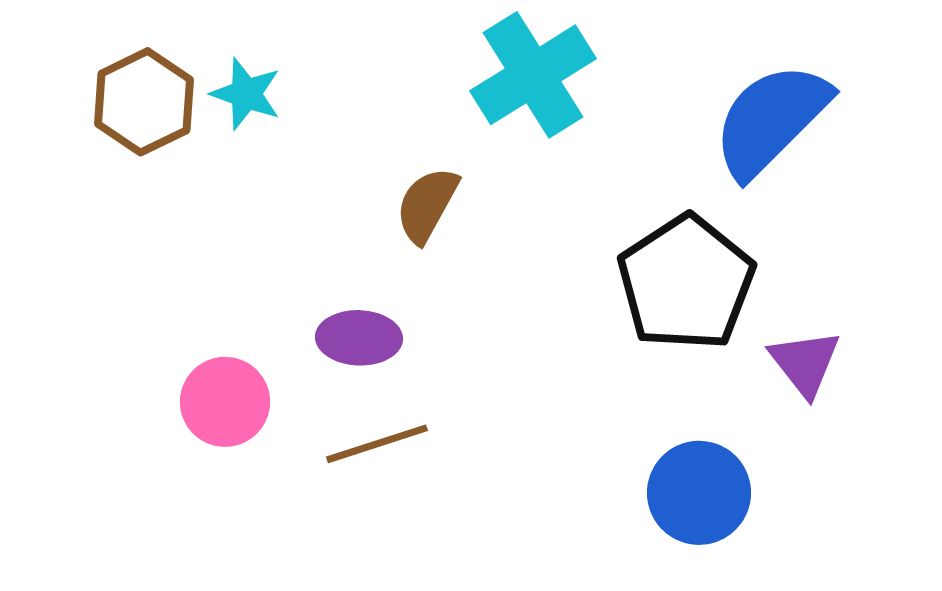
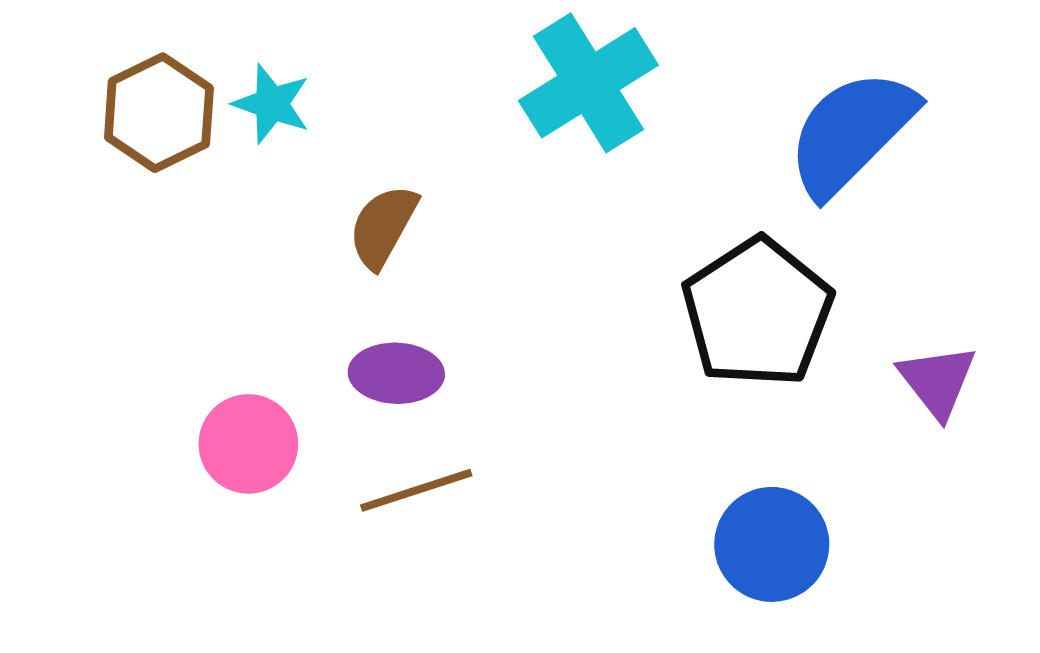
brown semicircle: (427, 205) -> (383, 226), moved
purple triangle: (805, 363) -> (937, 381), moved

